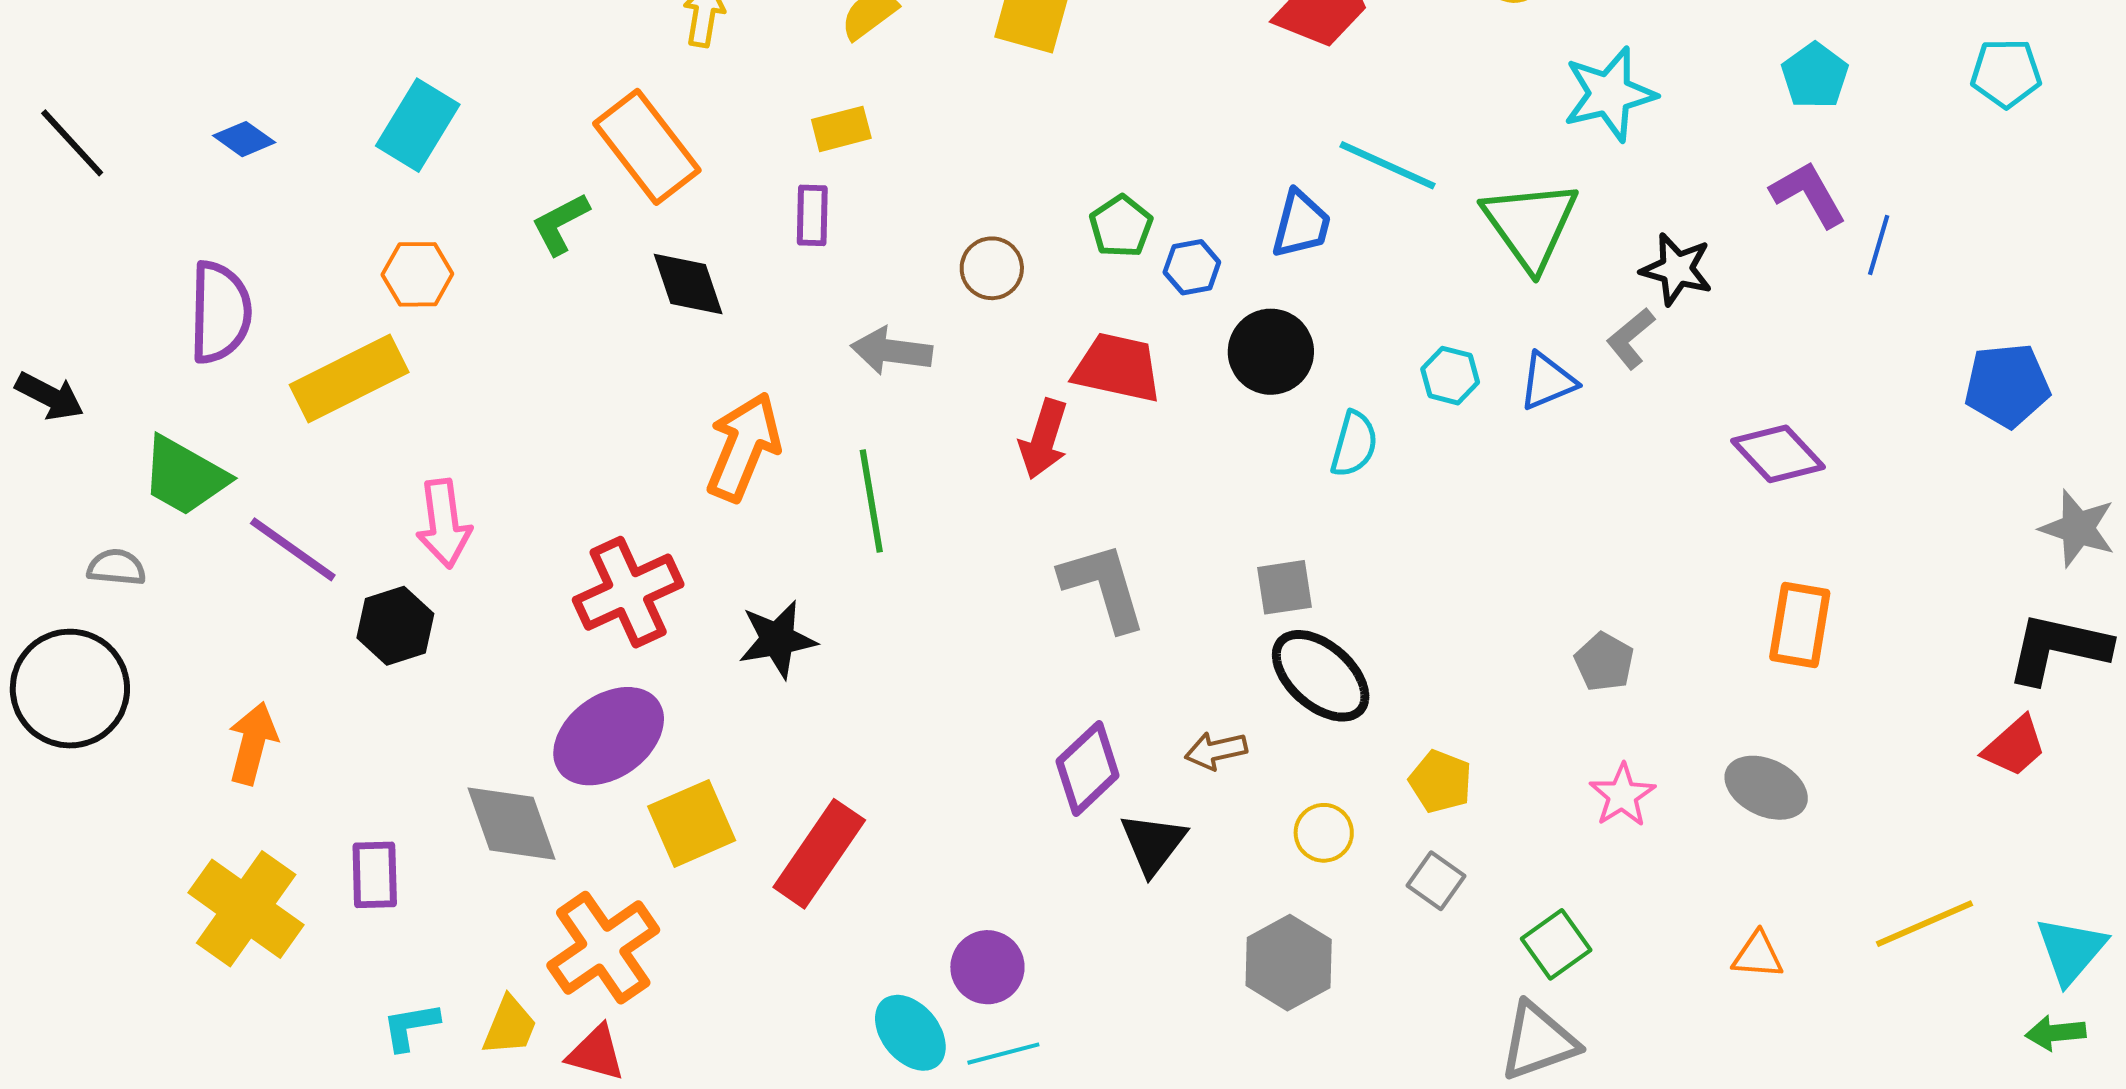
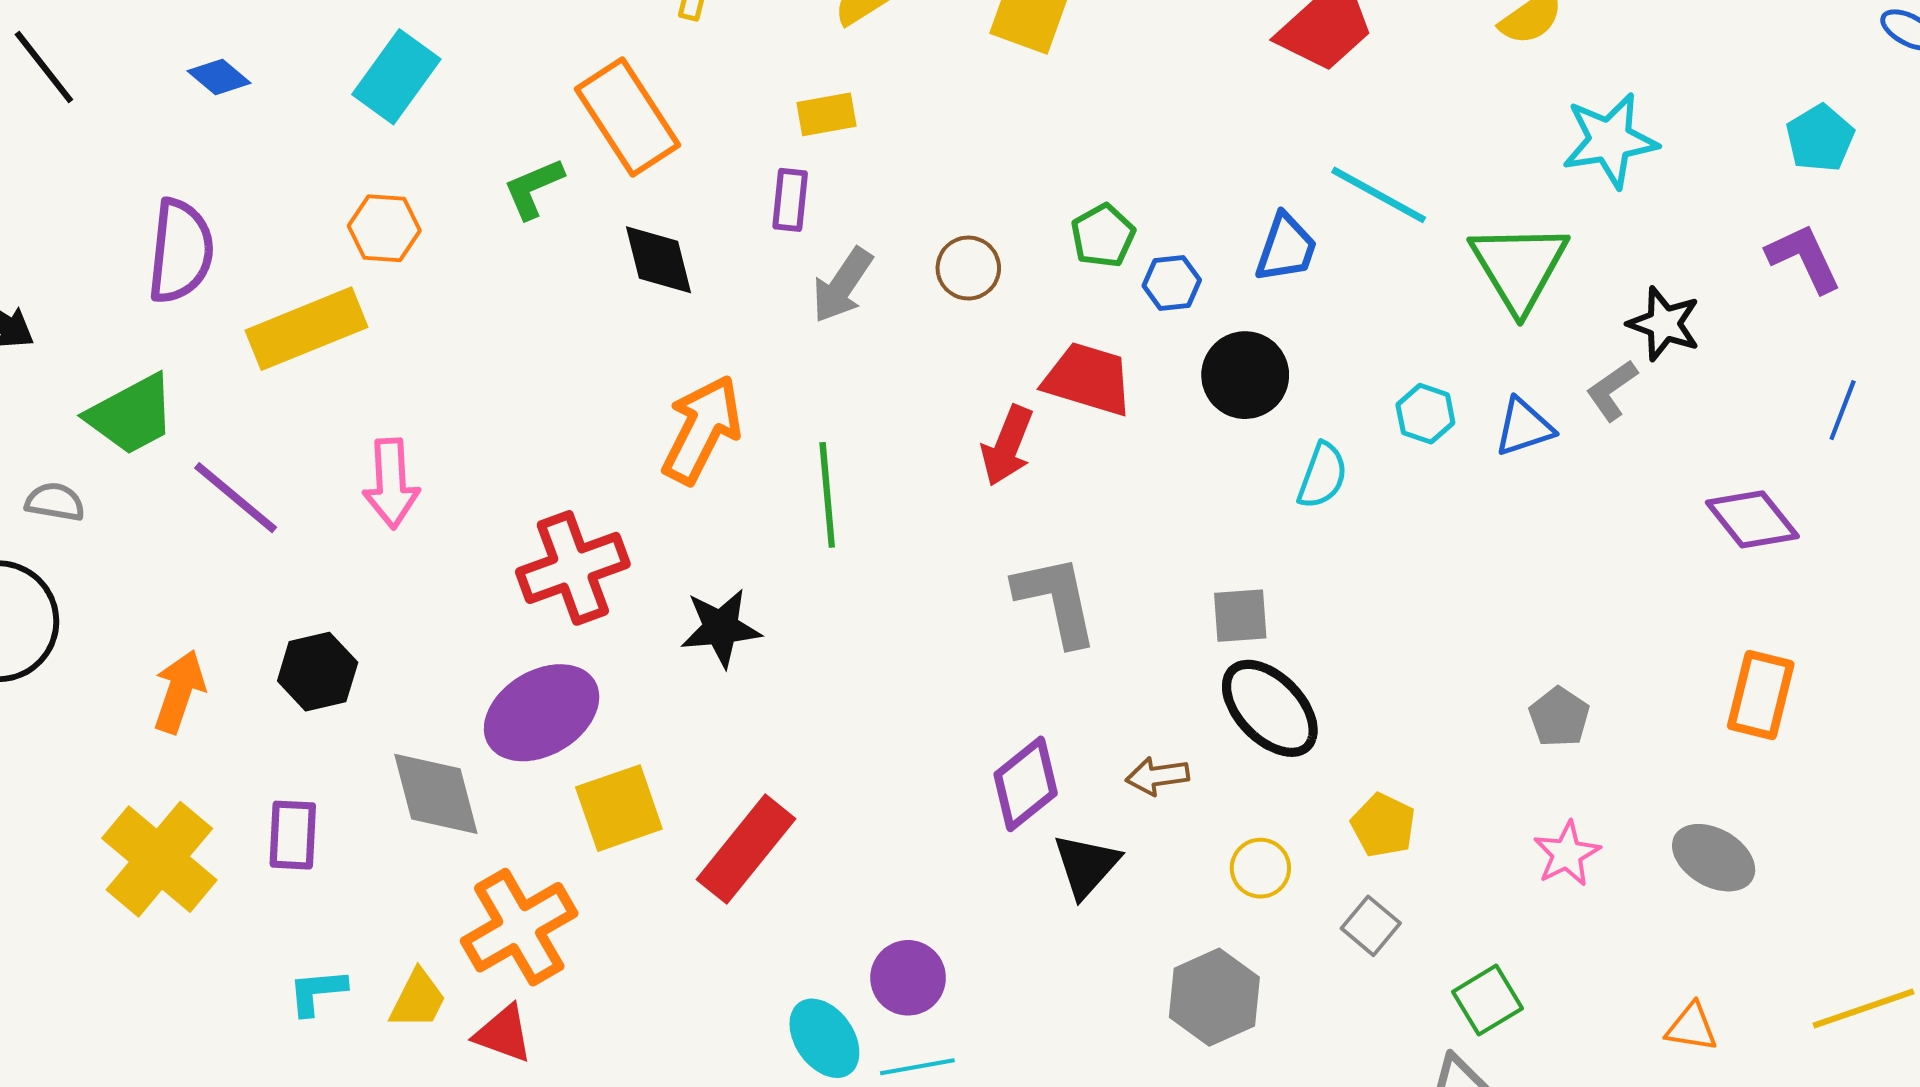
blue line: (1879, 245) -> (1843, 410), moved
gray arrow: (891, 351) -> (842, 285), moved, turned -68
green trapezoid: (184, 476) -> (131, 415), turned -62
black hexagon: (395, 626) -> (318, 672), moved

